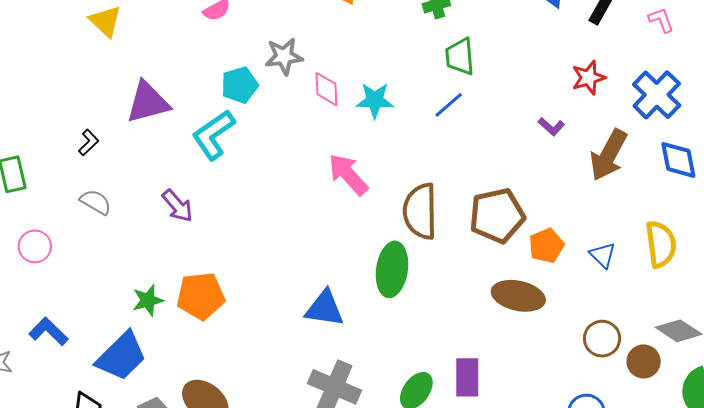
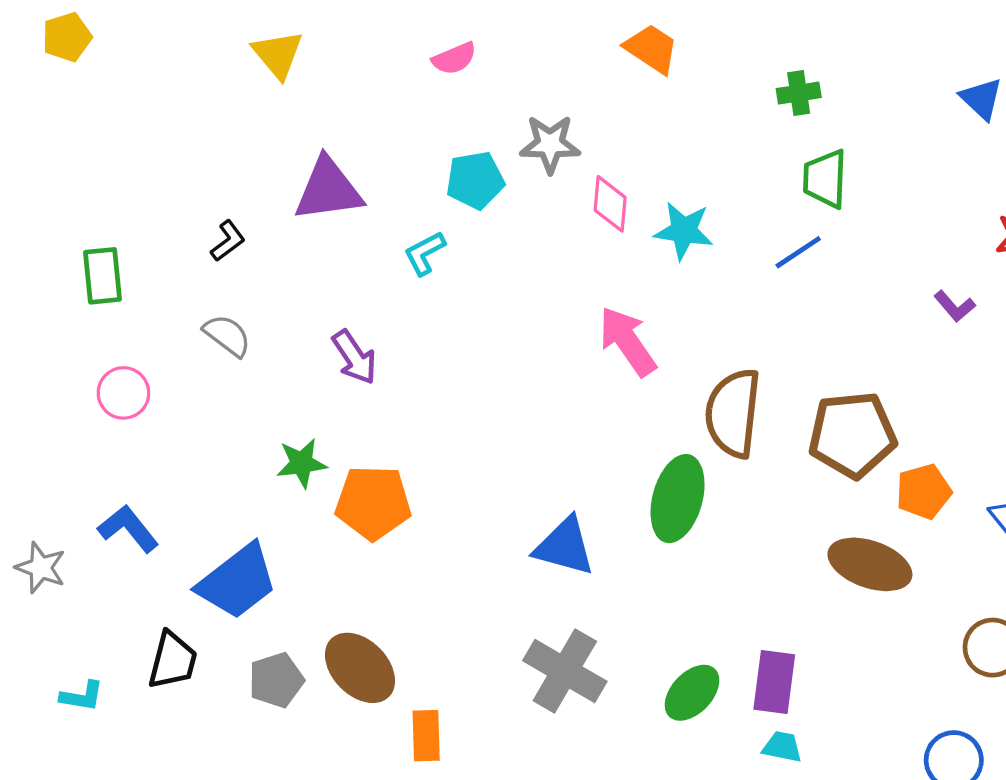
cyan L-shape: (213, 135) -> (425, 253), size x0.6
green star: (148, 300) -> (302, 463), moved

